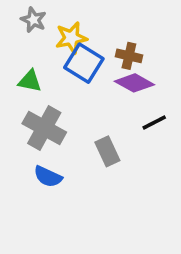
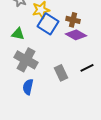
black line: (154, 123) -> (87, 68), moved
blue semicircle: (48, 177) -> (28, 87), turned 77

